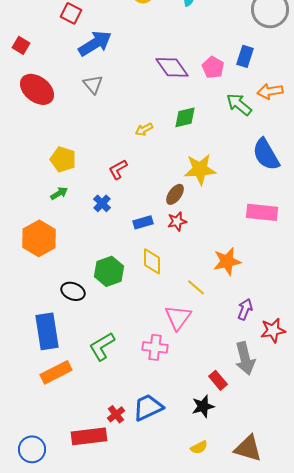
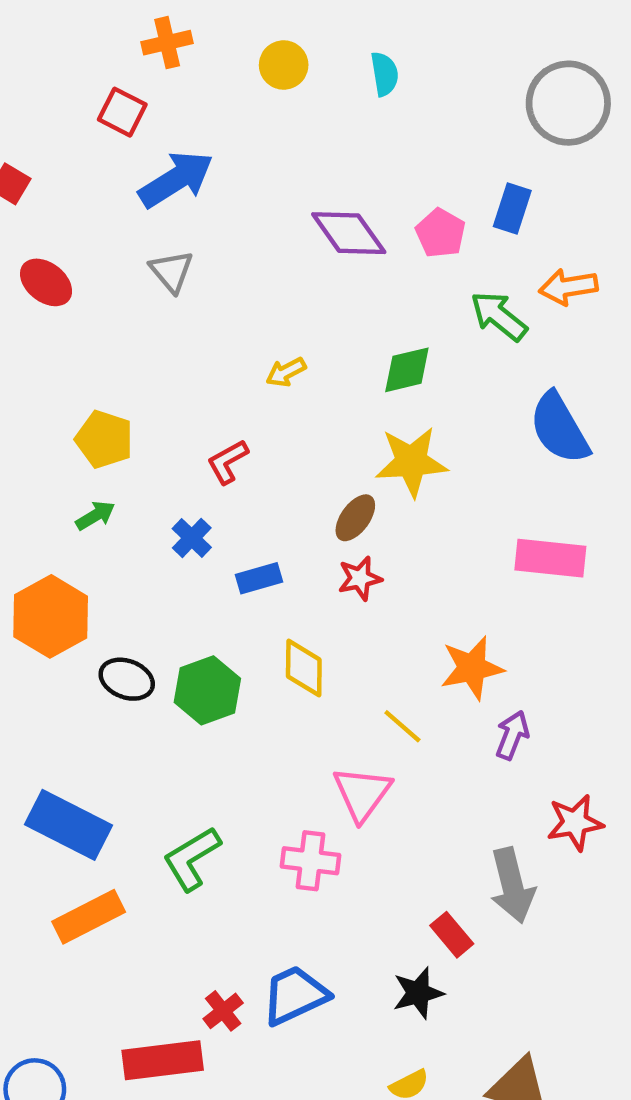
red ellipse: (37, 89) -> (46, 282), size x0.7
green diamond: (185, 117) -> (407, 370), moved
blue rectangle: (143, 222) -> (259, 578), moved
black ellipse: (73, 291) -> (127, 679), moved
purple arrow: (245, 309) -> (512, 735), moved
blue rectangle: (47, 331) -> (68, 825), turned -54

